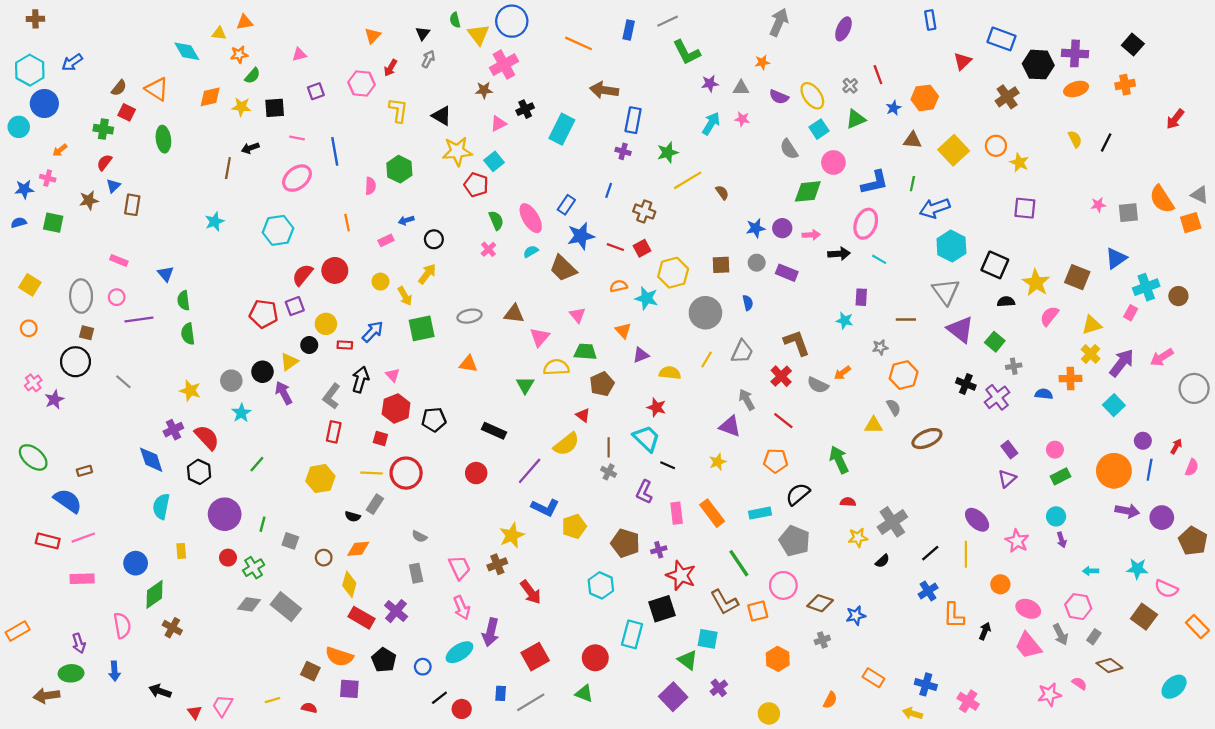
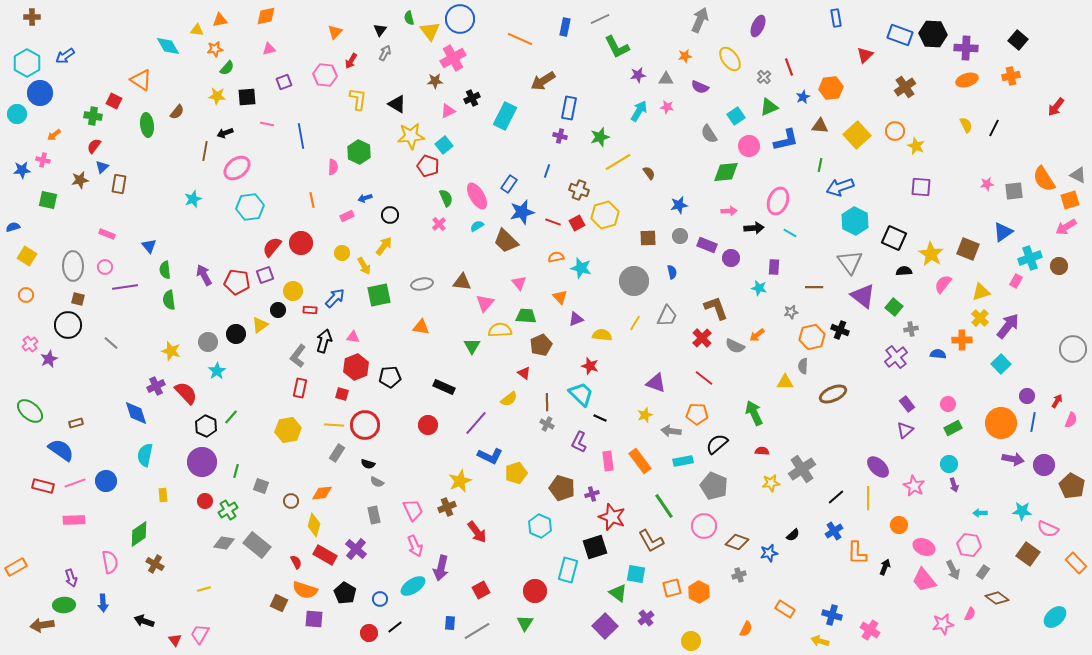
black hexagon: (1038, 65) -> (933, 34), moved
brown semicircle: (119, 88) -> (177, 112), moved
brown arrow: (604, 90) -> (543, 81), turned -40
yellow ellipse: (812, 96) -> (730, 59), moved
orange diamond: (210, 97) -> (266, 16), moved
pink ellipse: (297, 178) -> (237, 168), moved
blue L-shape: (875, 183) -> (786, 140), moved
blue semicircle: (19, 223) -> (13, 227), moved
purple circle: (782, 228) -> (731, 258), moved
yellow hexagon: (673, 273) -> (605, 215), moved
pink arrow: (1162, 357) -> (1066, 227), moved
pink triangle: (393, 375) -> (353, 337), turned -40
black cross: (966, 384) -> (840, 330), moved
purple arrow: (284, 393) -> (204, 275), moved
gray arrow: (747, 400) -> (671, 431), moved, turned -54
gray semicircle: (894, 407) -> (803, 366), turned -147
yellow semicircle: (566, 444) -> (509, 399), size x0.7
black hexagon: (199, 472) -> (206, 426), moved
black semicircle: (353, 516) -> (368, 464), moved
black semicircle: (882, 561) -> (793, 535), moved
blue circle: (136, 563) -> (106, 481), moved
orange square: (758, 611) -> (672, 588), moved
red square: (535, 657) -> (481, 590), size x0.7
pink semicircle: (1079, 683) -> (970, 614), turned 80
green triangle: (584, 693) -> (525, 623), turned 42
yellow line: (272, 700) -> (204, 589), moved
red semicircle: (309, 708) -> (296, 562), moved, turned 48
red circle: (462, 709) -> (369, 633), moved

